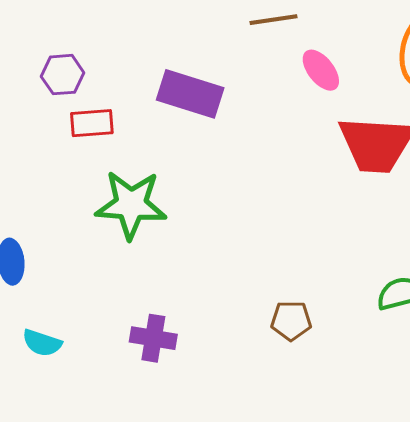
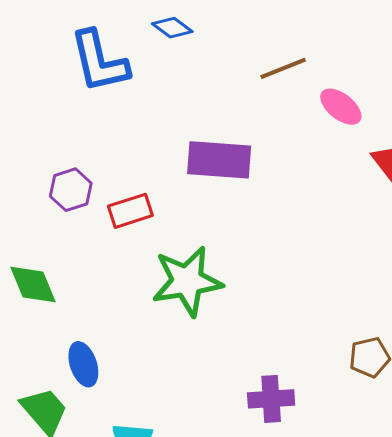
purple hexagon: (63, 75) -> (71, 190), moved
purple cross: (153, 338) -> (271, 399), moved

